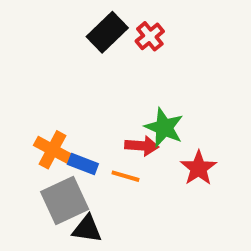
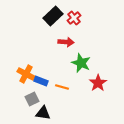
red arrow: (142, 146) -> (66, 42), moved
gray square: (65, 200) -> (32, 99), size x0.6

